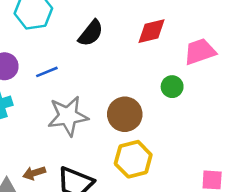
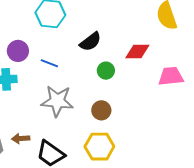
blue line: (47, 72) -> (49, 63), turned 30
green circle: (172, 87) -> (106, 71), moved
brown circle: (125, 114) -> (101, 110), size x0.7

